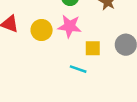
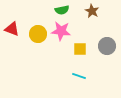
cyan line: (78, 69) -> (79, 76), moved

